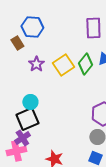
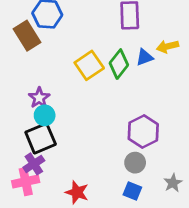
brown rectangle: (17, 43) -> (27, 36), size x1.5
purple star: (36, 64) -> (39, 98), moved

